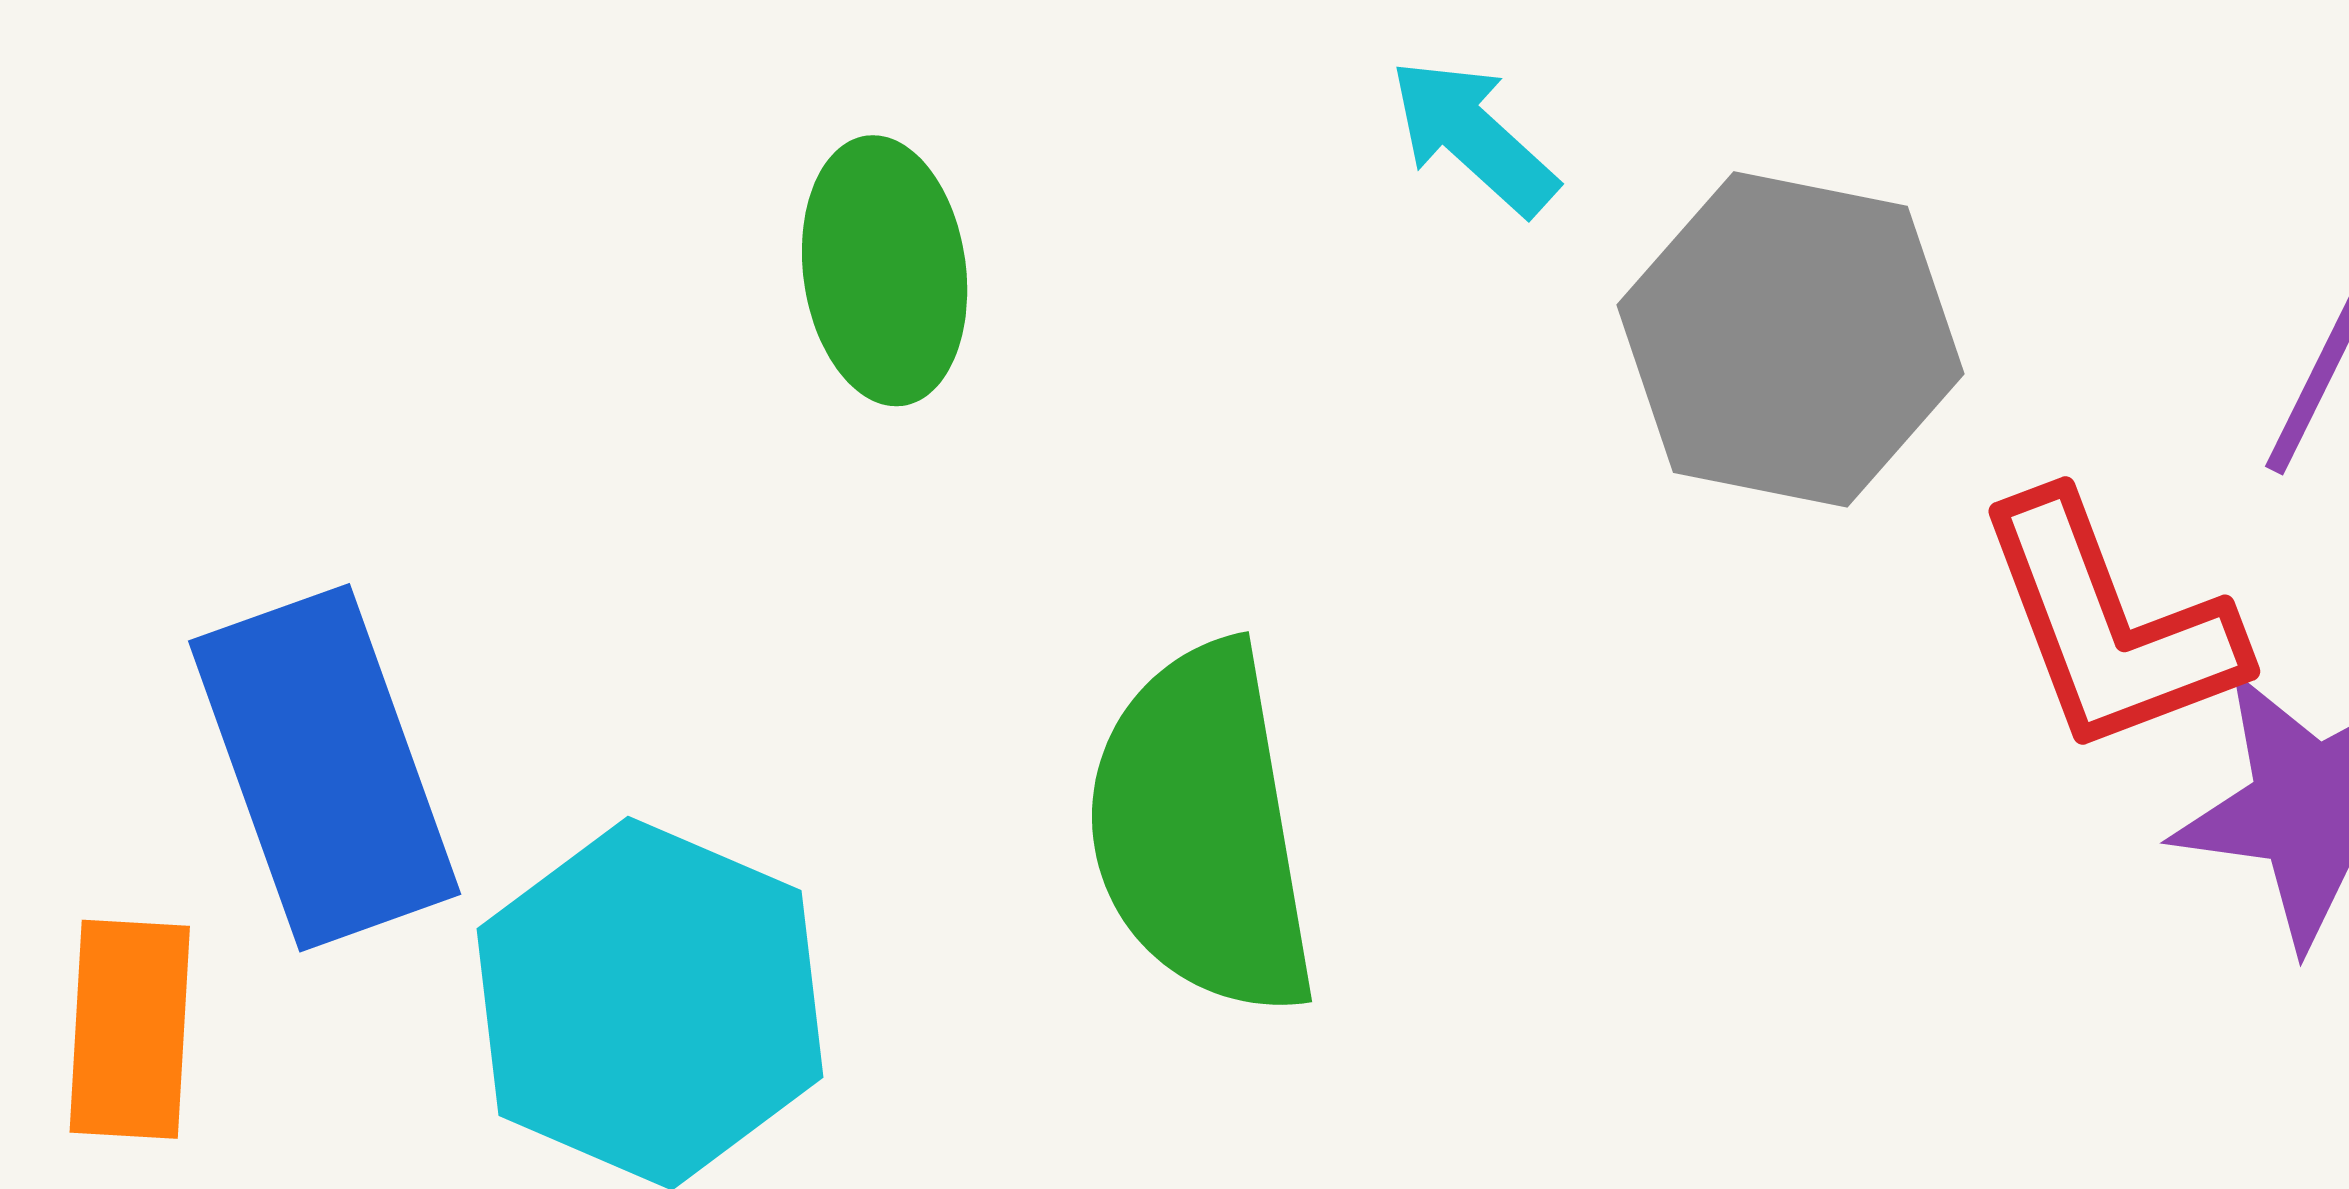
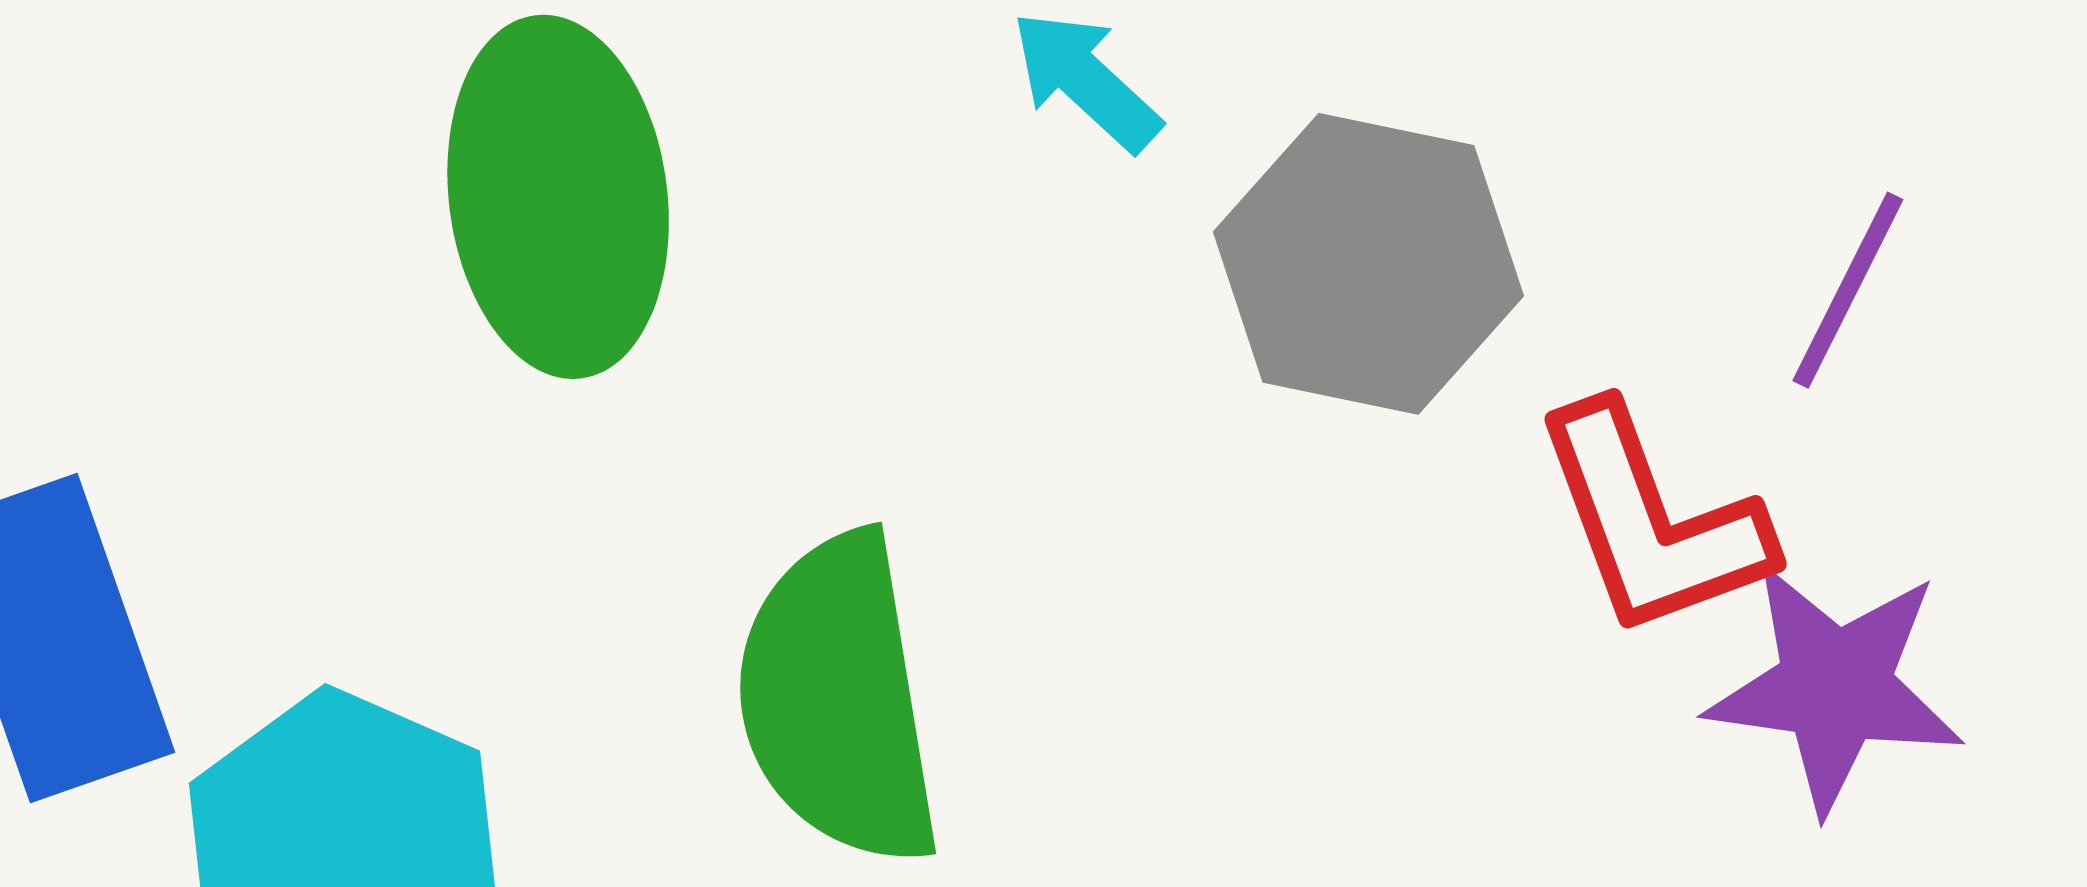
green ellipse: (885, 271) -> (558, 197), size x1.5

